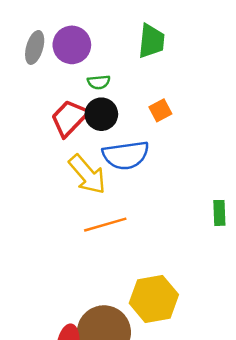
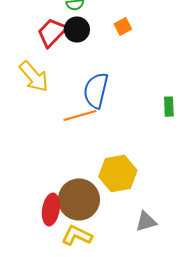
blue semicircle: (126, 155) -> (96, 91), moved, turned 111
yellow arrow: (87, 174) -> (34, 77), moved

